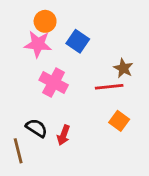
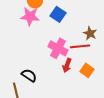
pink cross: (54, 82) -> (58, 48), moved
red arrow: (64, 135) -> (67, 65), moved

